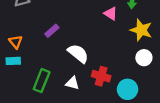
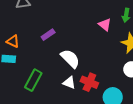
orange triangle: (16, 42) -> (13, 41), turned -32
white triangle: (72, 83) -> (69, 83), moved

